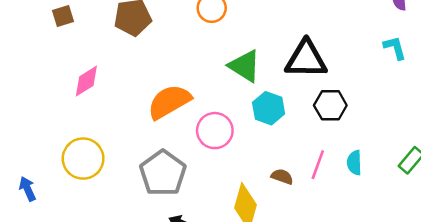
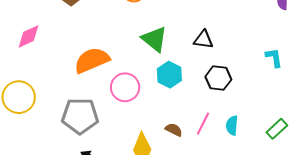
cyan L-shape: (395, 48) -> (274, 58), moved
black triangle: (306, 59) -> (203, 40), size x0.6
gray pentagon: (163, 173) -> (80, 116), turned 30

